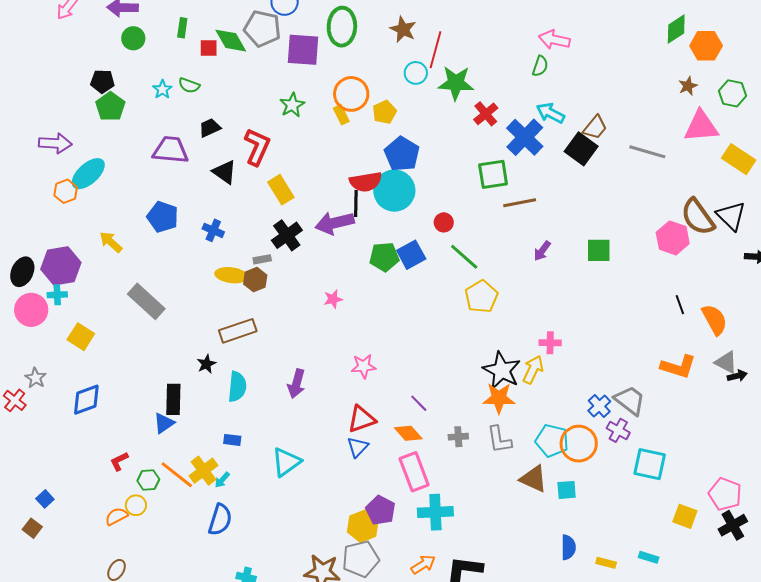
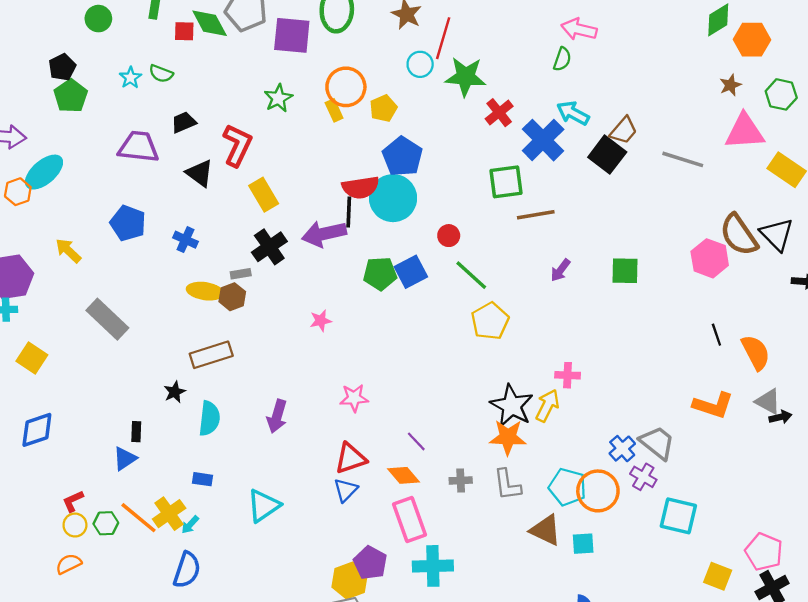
black pentagon: (102, 81) -> (62, 67), turned -30
black rectangle: (173, 399) -> (136, 432), size x0.6
yellow circle: (136, 505) -> (75, 525), moved

